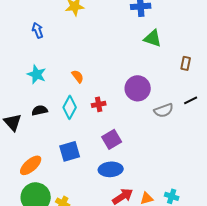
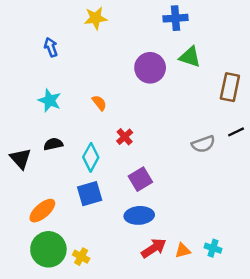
brown rectangle: (186, 63) -> (230, 87), size x1.6
purple circle: (138, 88) -> (150, 68), moved
red cross: (99, 104) -> (125, 137), turned -32
cyan diamond: (70, 107) -> (91, 157), moved

